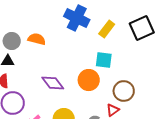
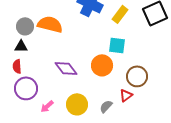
orange semicircle: (37, 39) -> (50, 24), size x1.4

